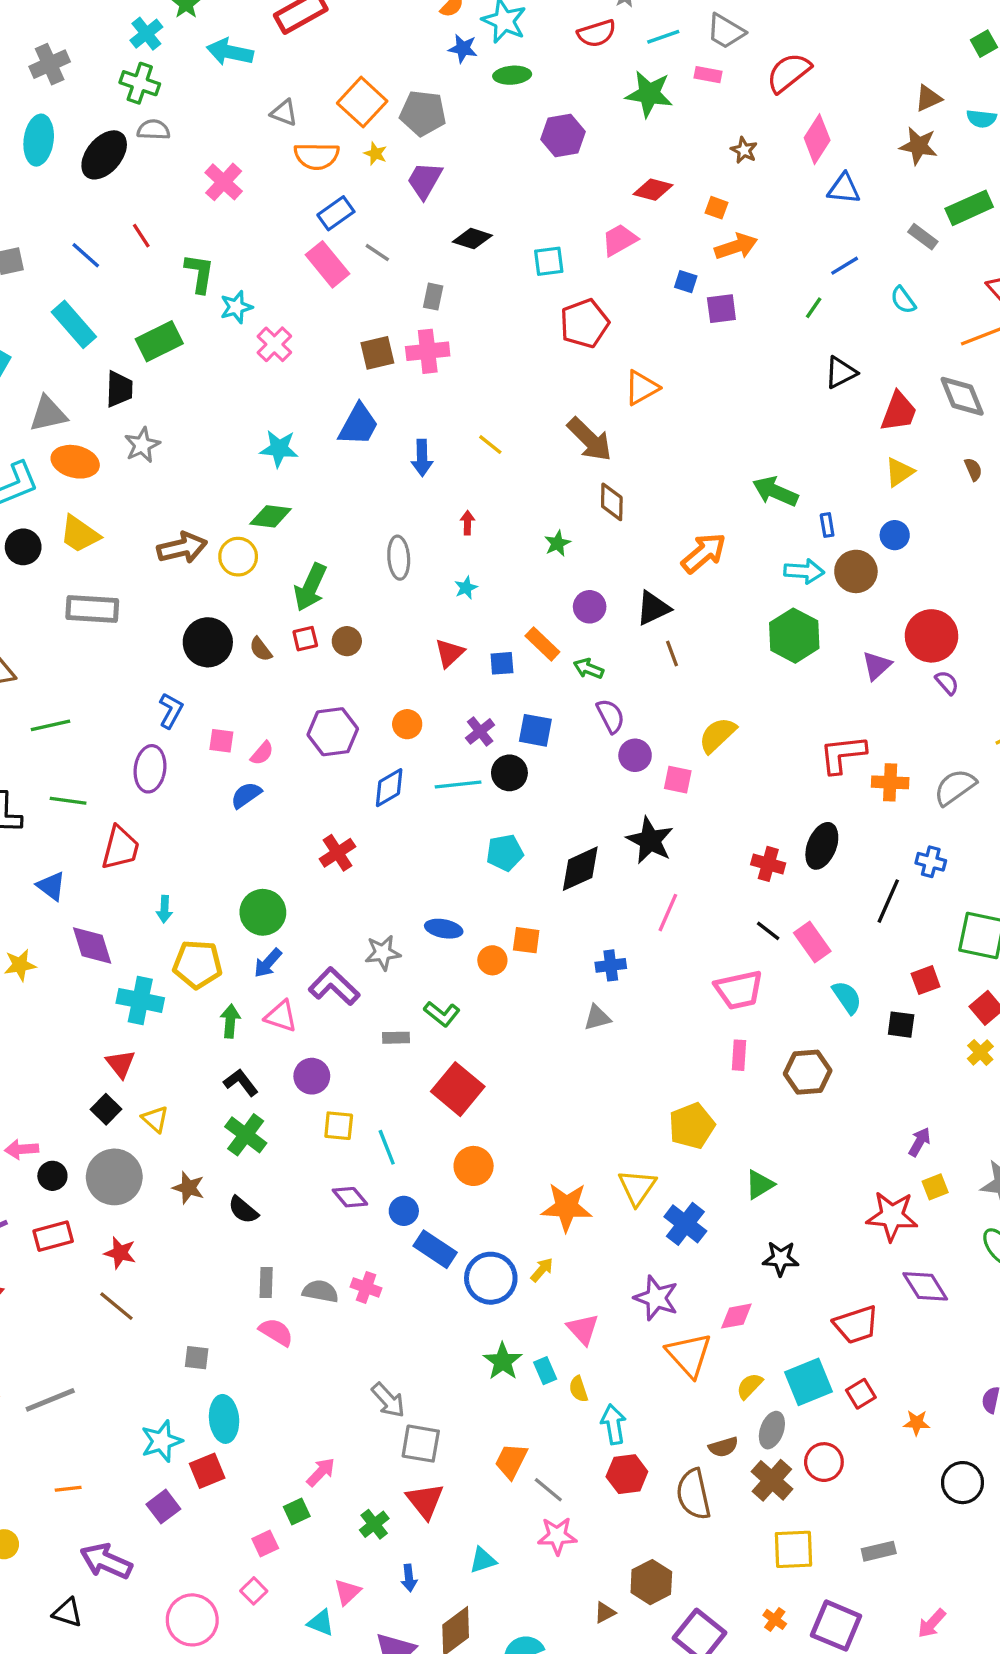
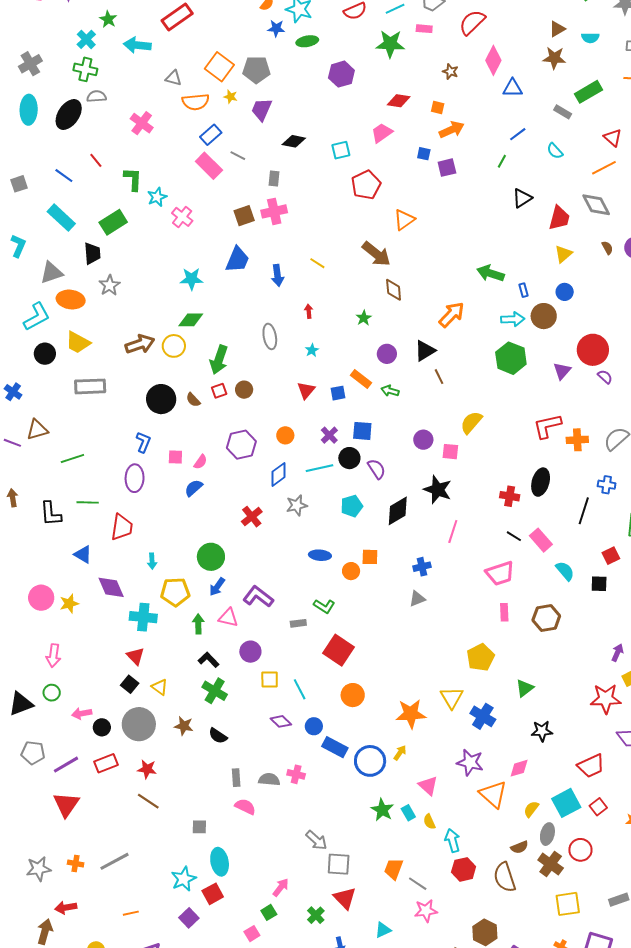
purple semicircle: (611, 716) -> (376, 469), moved
gray star: (383, 953) -> (297, 505), moved

